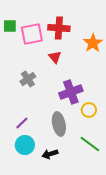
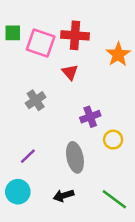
pink square: (32, 34) -> (41, 43), turned 30
purple cross: (71, 92) -> (90, 117), size x0.7
green line: (90, 144) -> (114, 199), moved
cyan circle: (25, 145) -> (18, 192), moved

